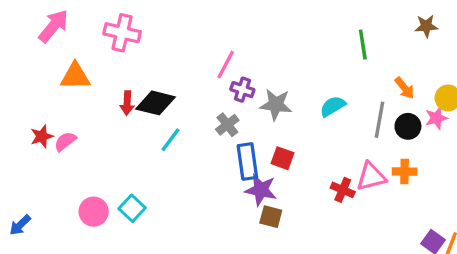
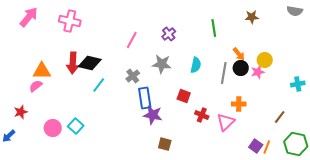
orange triangle: (75, 76) -> (42, 71), moved
purple cross: (242, 90) -> (169, 34), moved, turned 32
red arrow: (127, 103) -> (73, 63), size x1.5
cyan semicircle: (333, 106) -> (196, 65), turned 133
black circle: (408, 126) -> (241, 68), moved
red star: (42, 136) -> (21, 112), moved
red square: (283, 158) -> (184, 96), moved
pink triangle: (371, 177) -> (226, 122), moved, turned -30
brown square: (271, 217) -> (165, 144), moved

